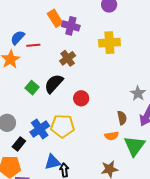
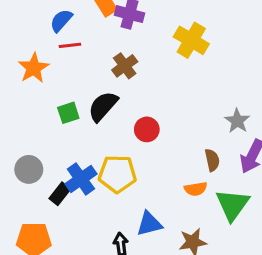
blue semicircle: (18, 38) -> (61, 21), moved
yellow cross: (109, 43) -> (191, 40), turned 35
green square: (32, 88) -> (68, 113), turned 32
black rectangle: (19, 144) -> (60, 194), moved
blue triangle: (53, 162) -> (149, 224), moved

